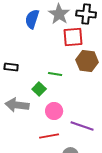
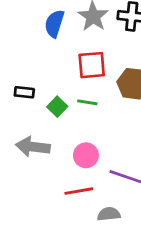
red square: (73, 37) -> (92, 65), moved
green square: (39, 89) -> (57, 107), moved

